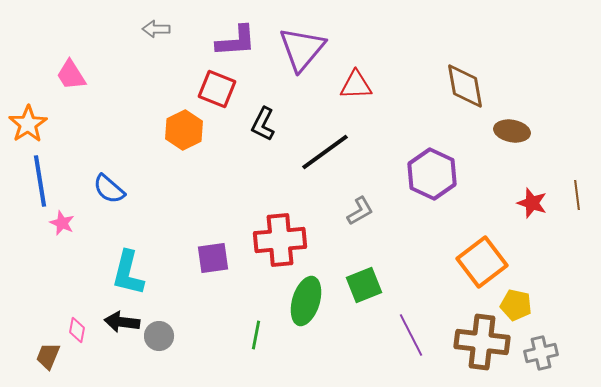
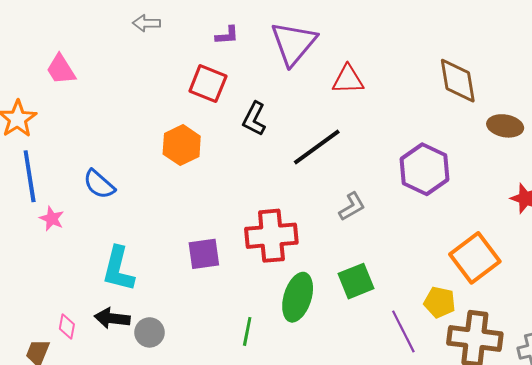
purple L-shape: (236, 41) -> (227, 35), size x0.6
orange hexagon: (184, 130) -> (182, 145), moved
yellow pentagon: (516, 305) -> (440, 302), moved

